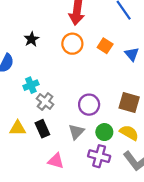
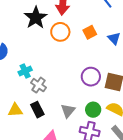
black star: (32, 39) -> (36, 18), moved, size x1.6
orange square: (105, 46) -> (90, 32), turned 32
purple circle: (89, 105) -> (91, 77), moved

